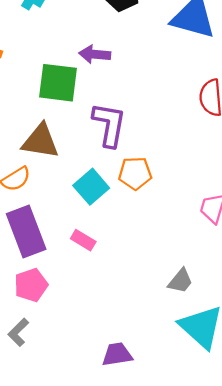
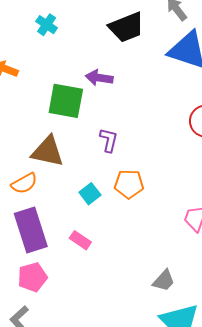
purple L-shape: (109, 125) -> (109, 140), size x0.6
cyan square: (91, 187) -> (90, 194), size x0.7

